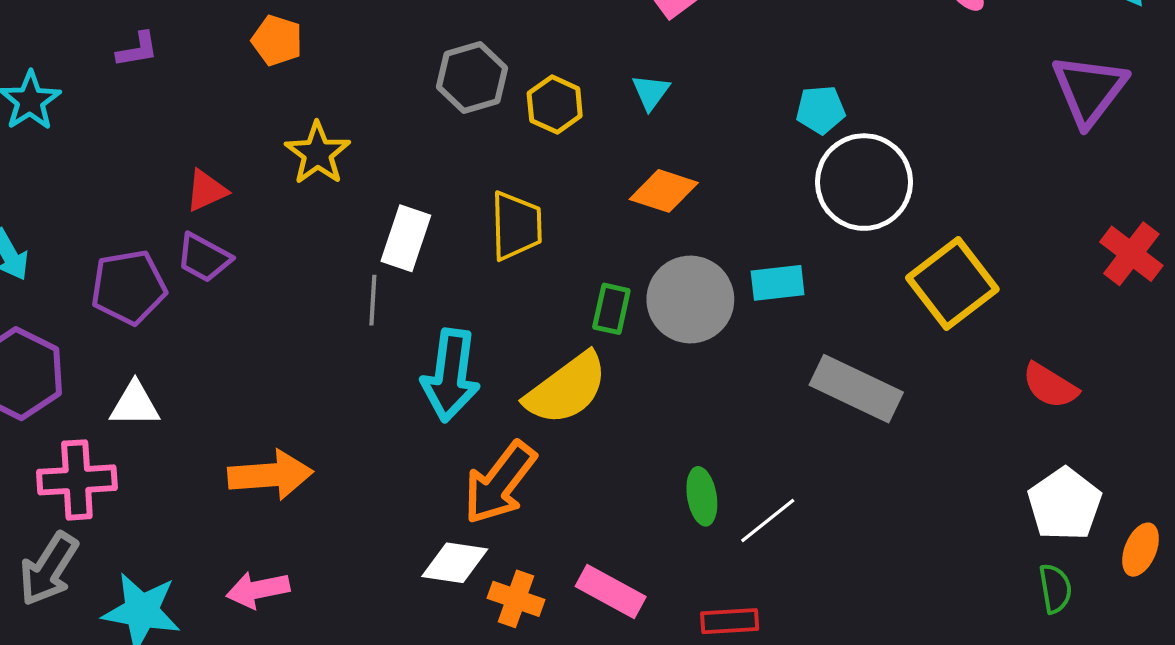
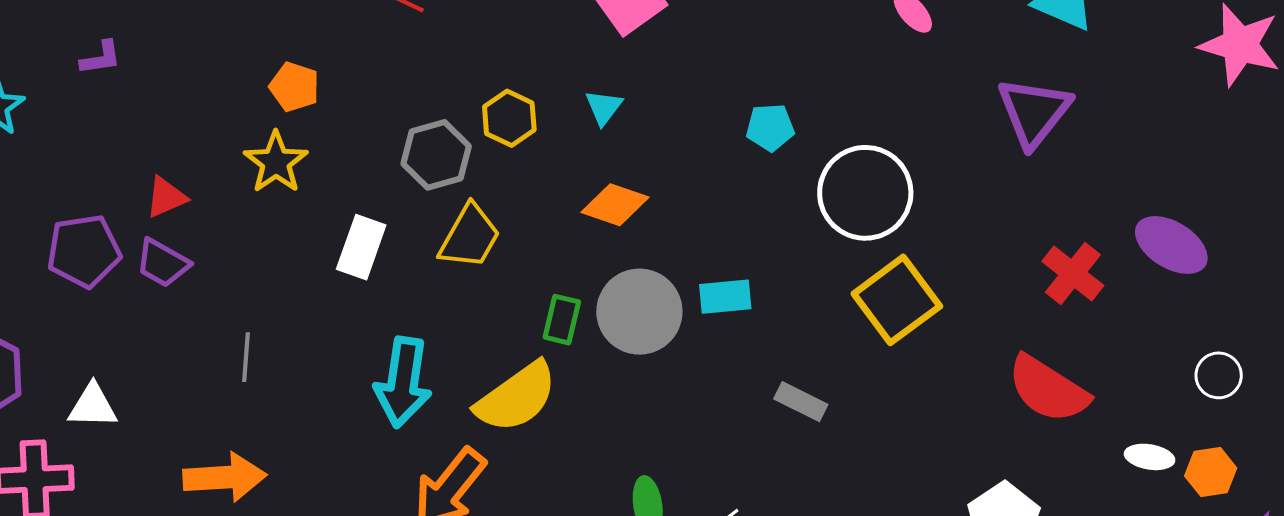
orange pentagon: (277, 40) -> (294, 87), moved
gray hexagon: (472, 77) -> (436, 155), moved
white circle: (864, 182) -> (865, 193), moved
yellow trapezoid: (516, 226) -> (470, 237), turned 30
purple pentagon: (129, 287) -> (84, 251), moved
gray line: (373, 300) -> (246, 357), moved
red semicircle: (1050, 386) -> (1048, 389), moved, size x1.5
gray rectangle: (856, 389) -> (801, 402), size x0.6

